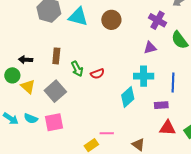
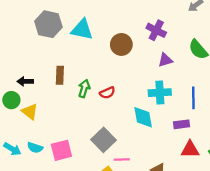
brown circle: (111, 20) -> (121, 44), moved
purple cross: (157, 20) -> (156, 30), moved
green arrow: (77, 69) -> (84, 89), turned -133
gray square: (55, 91) -> (104, 140), moved
cyan diamond: (128, 97) -> (143, 117), turned -55

